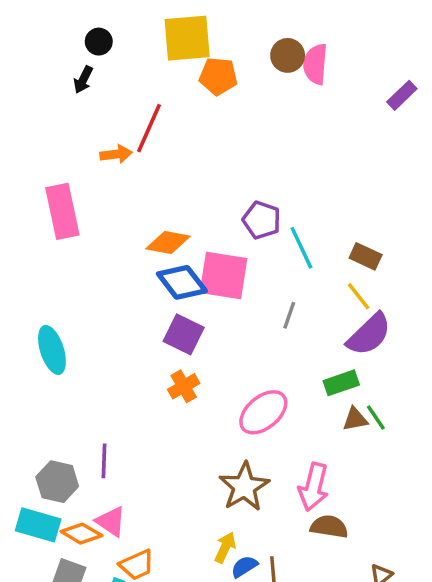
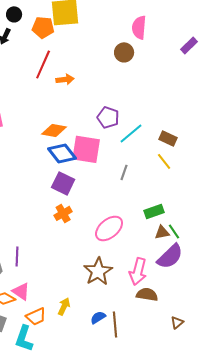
brown circle: (288, 55) -> (124, 52), moved
orange pentagon: (218, 76) -> (43, 27), moved
orange arrow: (116, 154) -> (65, 79), moved
cyan line: (301, 248) -> (131, 133), turned 75
purple semicircle: (369, 334) -> (170, 256), moved
yellow arrow: (225, 547) -> (64, 306), moved

